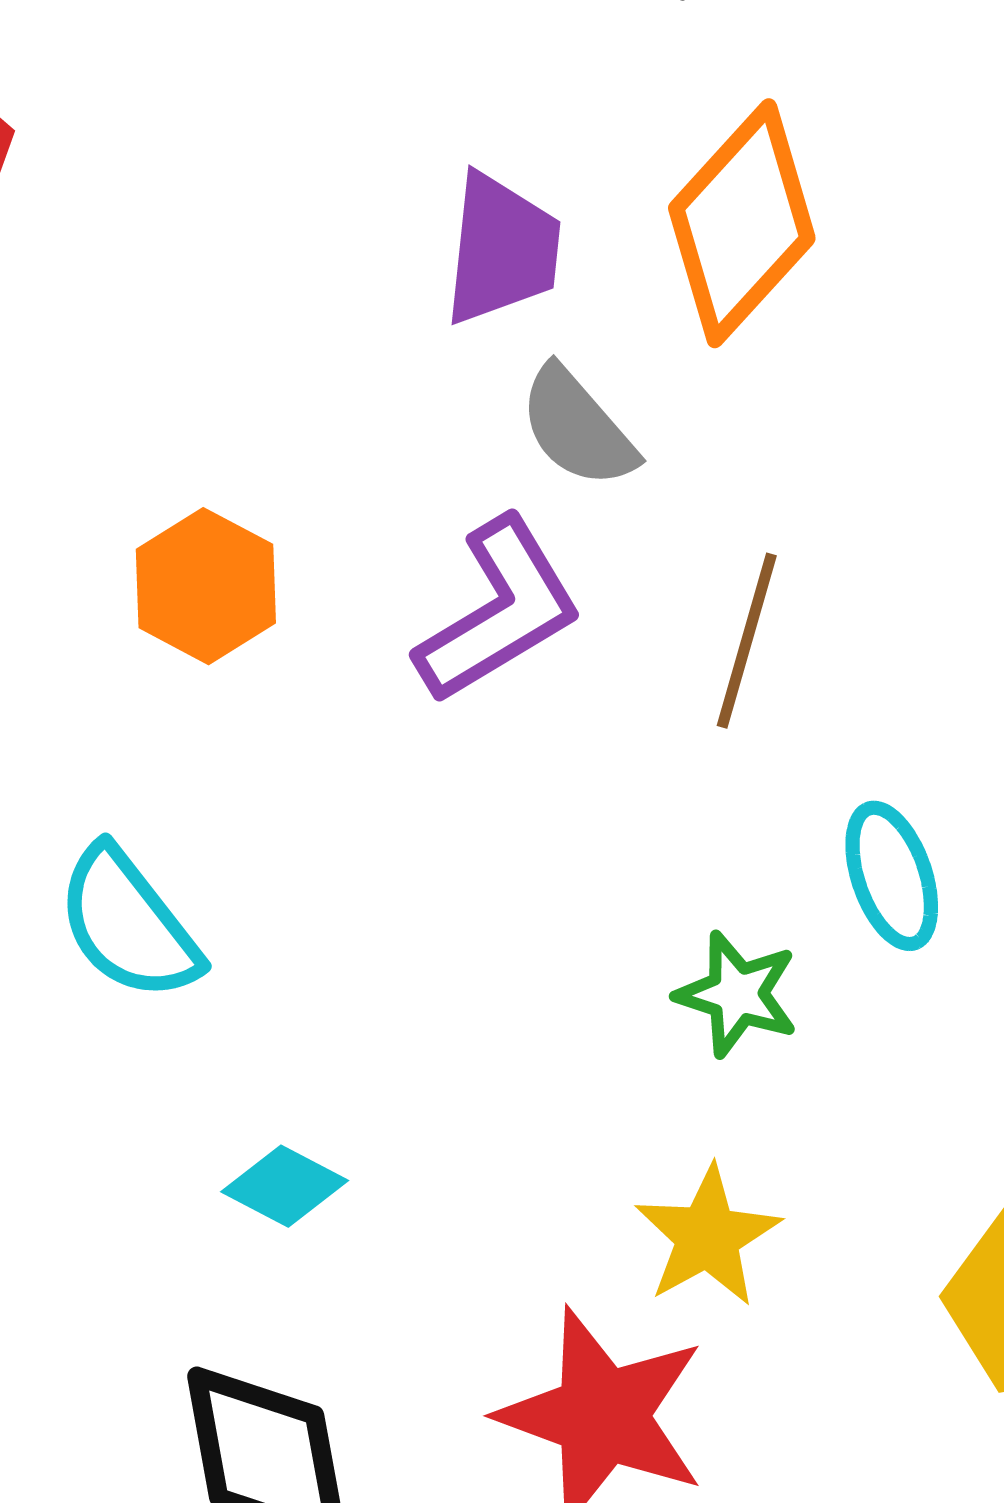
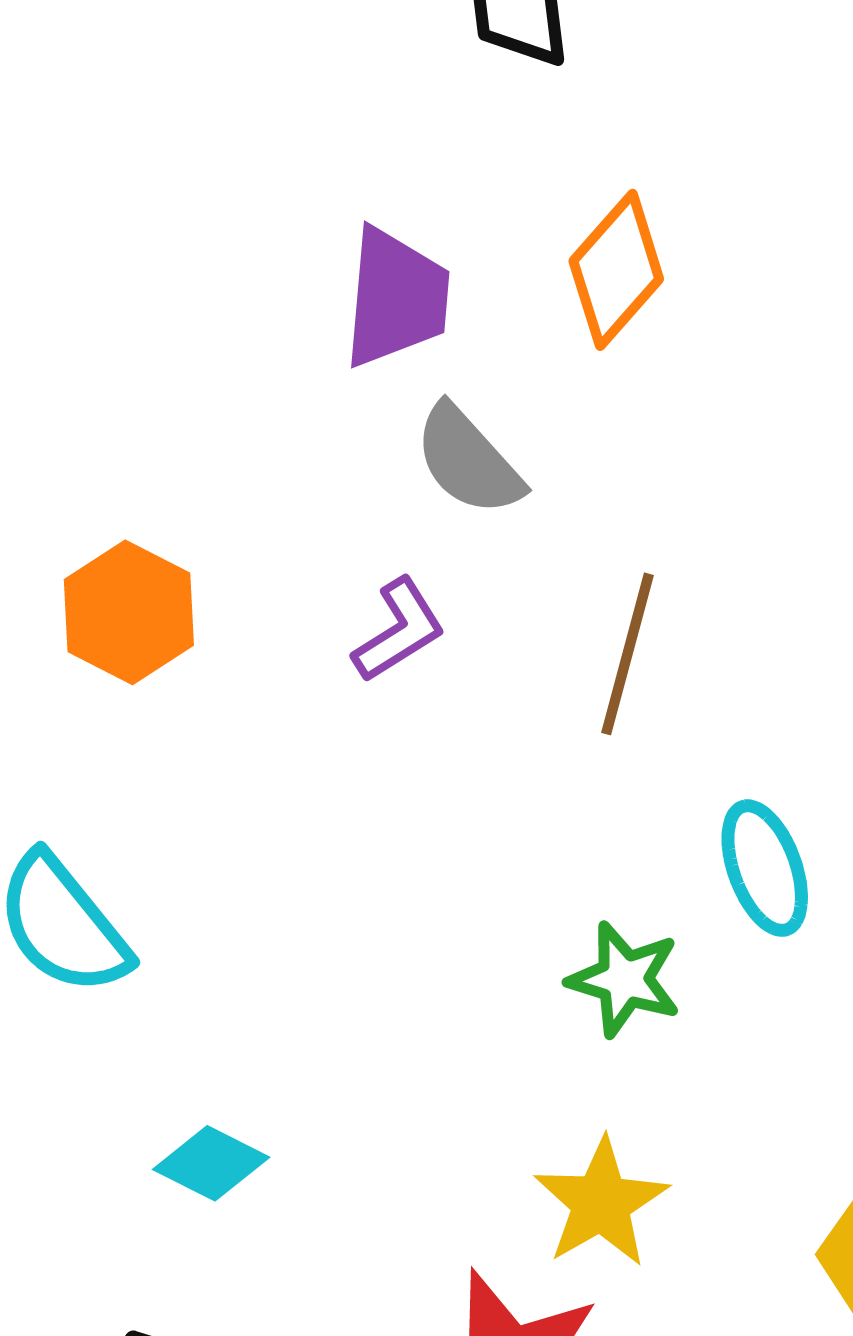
orange diamond: (742, 223) -> (616, 270), size x0.7
purple L-shape: (499, 611) -> (399, 630), size x0.6

